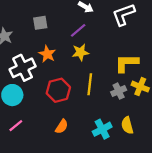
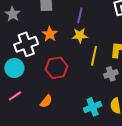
purple line: (78, 30) -> (80, 15), turned -42
yellow line: (90, 84) -> (94, 56), moved
orange semicircle: (62, 126) -> (46, 101), moved

